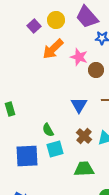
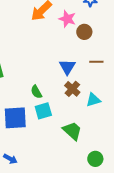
brown cross: (84, 136) -> (72, 89), moved
green trapezoid: (84, 169) -> (72, 131), turned 45

